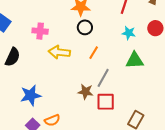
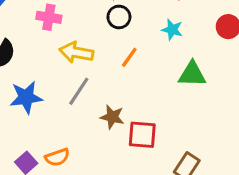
cyan star: (129, 33) -> (172, 30), moved
gray line: (103, 78) -> (79, 91), moved
blue star: (31, 95) -> (26, 97), moved

